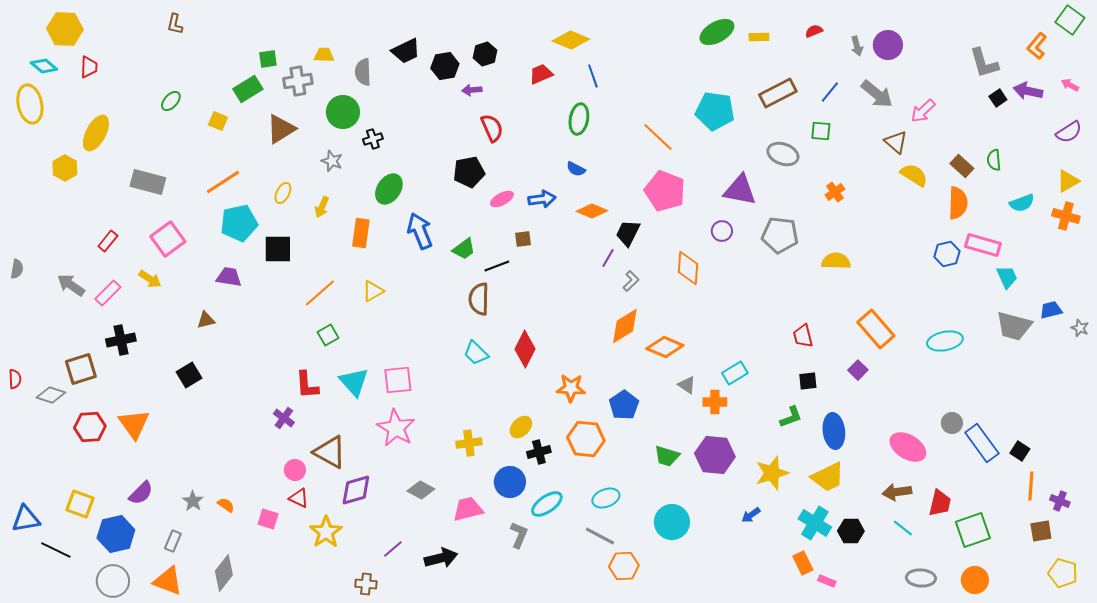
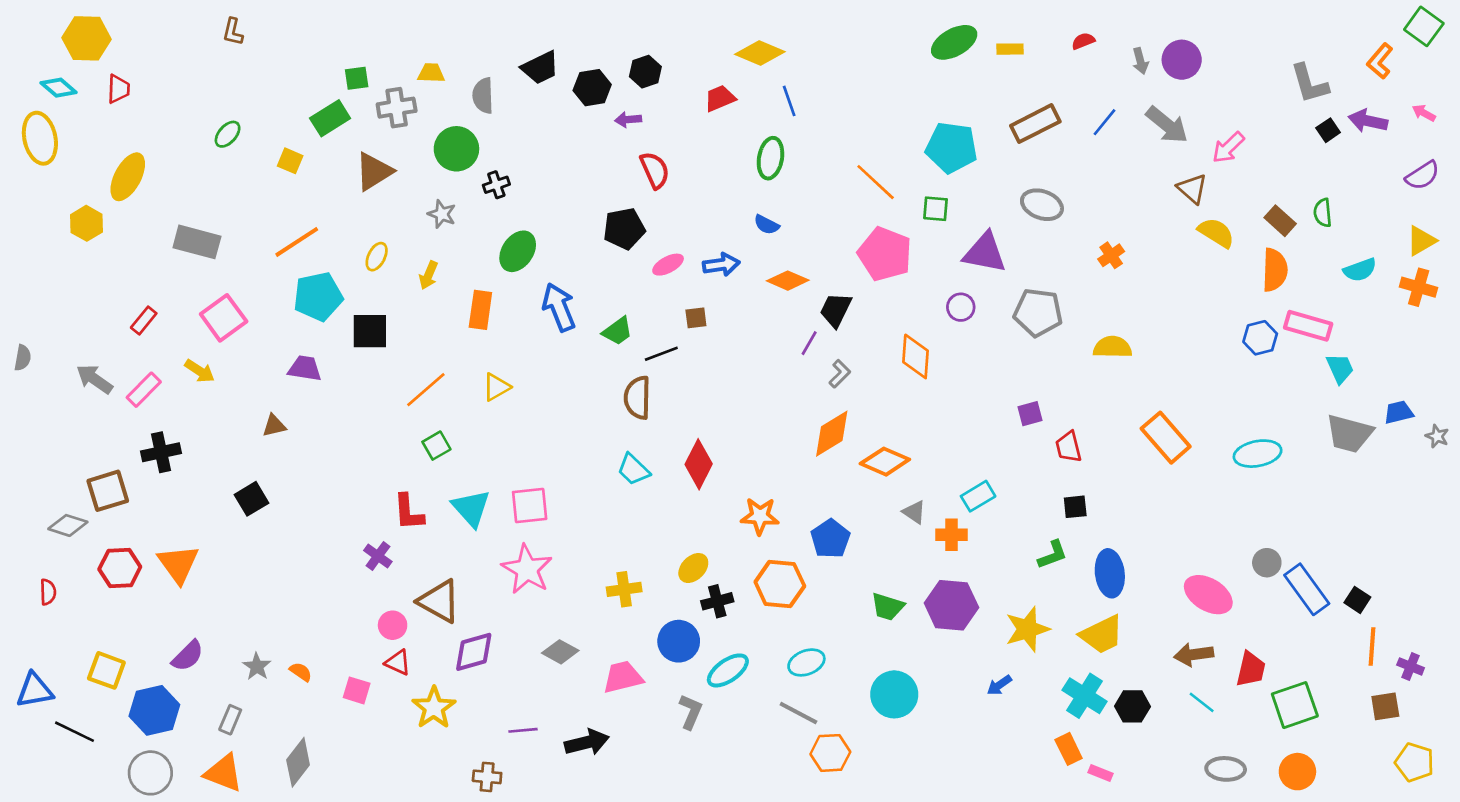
green square: (821, 131) -> (935, 209), moved
purple square: (858, 370) -> (1030, 414), moved, turned 30
red semicircle: (15, 379) -> (48, 592), moved
purple line: (393, 549) -> (523, 730), turned 35

